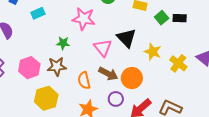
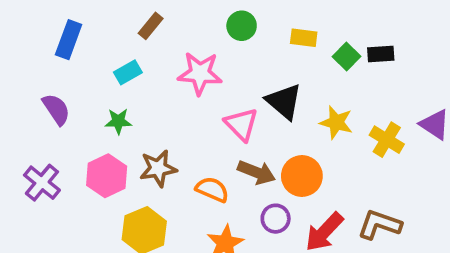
cyan rectangle: (38, 13) -> (128, 72), moved
green star: (63, 43) -> (118, 121), moved
orange semicircle: (84, 80) -> (212, 189), turned 132

